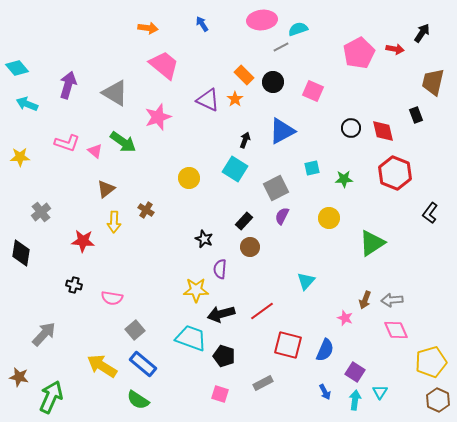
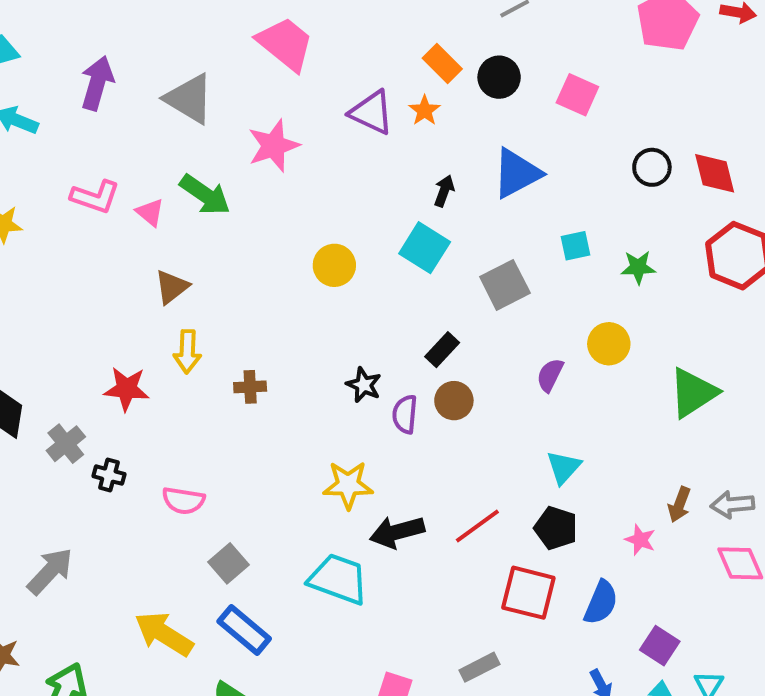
brown cross: (146, 210) -> (250, 387), moved, turned -35
gray cross: (41, 212) -> (66, 444), moved
purple semicircle: (282, 216) -> (550, 375), moved
purple semicircle: (220, 269) -> (405, 414), moved
black pentagon: (224, 356) -> (556, 528), moved

